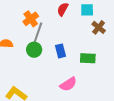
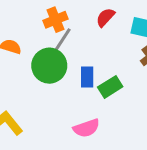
green circle: (34, 50) -> (49, 66), size x1.5
green rectangle: (88, 58) -> (110, 87), moved, turned -49

